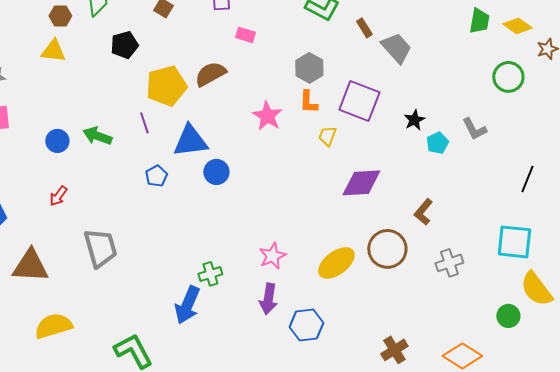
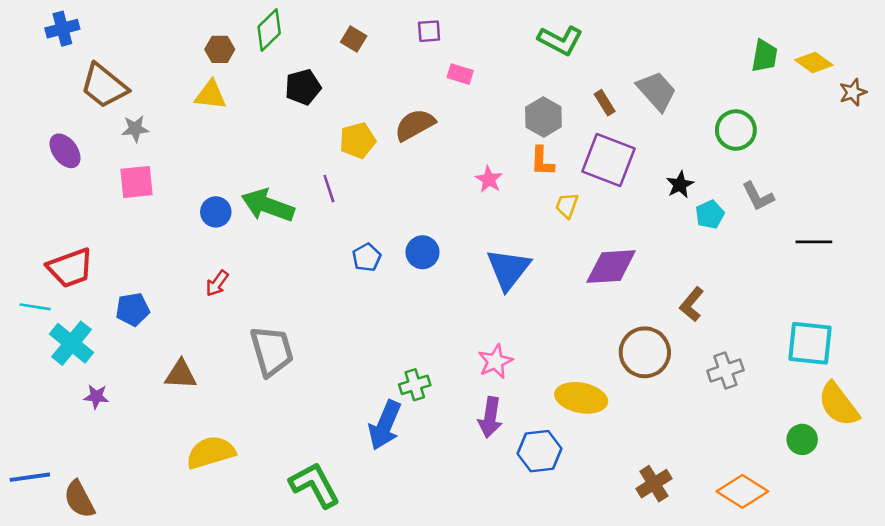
brown rectangle: (364, 28) -> (605, 103), moved
green circle: (508, 77) -> (736, 130), moved
yellow pentagon: (166, 86) -> (358, 140), size x0.7
pink star: (267, 116) -> (489, 179), size x0.7
green arrow: (97, 136) -> (268, 205), size x1.4
blue triangle: (190, 141) -> (508, 269), moved, turned -45
blue pentagon: (156, 176) -> (367, 257), moved
black line: (527, 179) -> (814, 242), moved, turned 68
yellow ellipse: (336, 263) -> (581, 398), moved, turned 48
brown triangle: (30, 266) -> (181, 374), size x0.7

